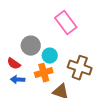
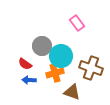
pink rectangle: (66, 23) -> (77, 23), size x0.7
cyan circle: (50, 56) -> (61, 56), size x1.5

